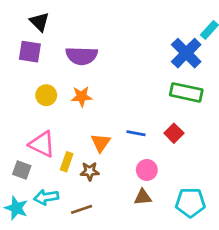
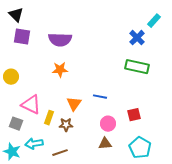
black triangle: (39, 22) -> (16, 15), moved
blue cross: (186, 53) -> (137, 38), size x0.7
yellow circle: (46, 95) -> (11, 77), moved
red square: (174, 133) -> (134, 115), moved, turned 32
cyan pentagon: (190, 203) -> (140, 148), turned 30

